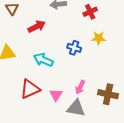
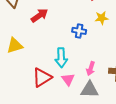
cyan arrow: (43, 60) -> (61, 58), moved, turned -108

